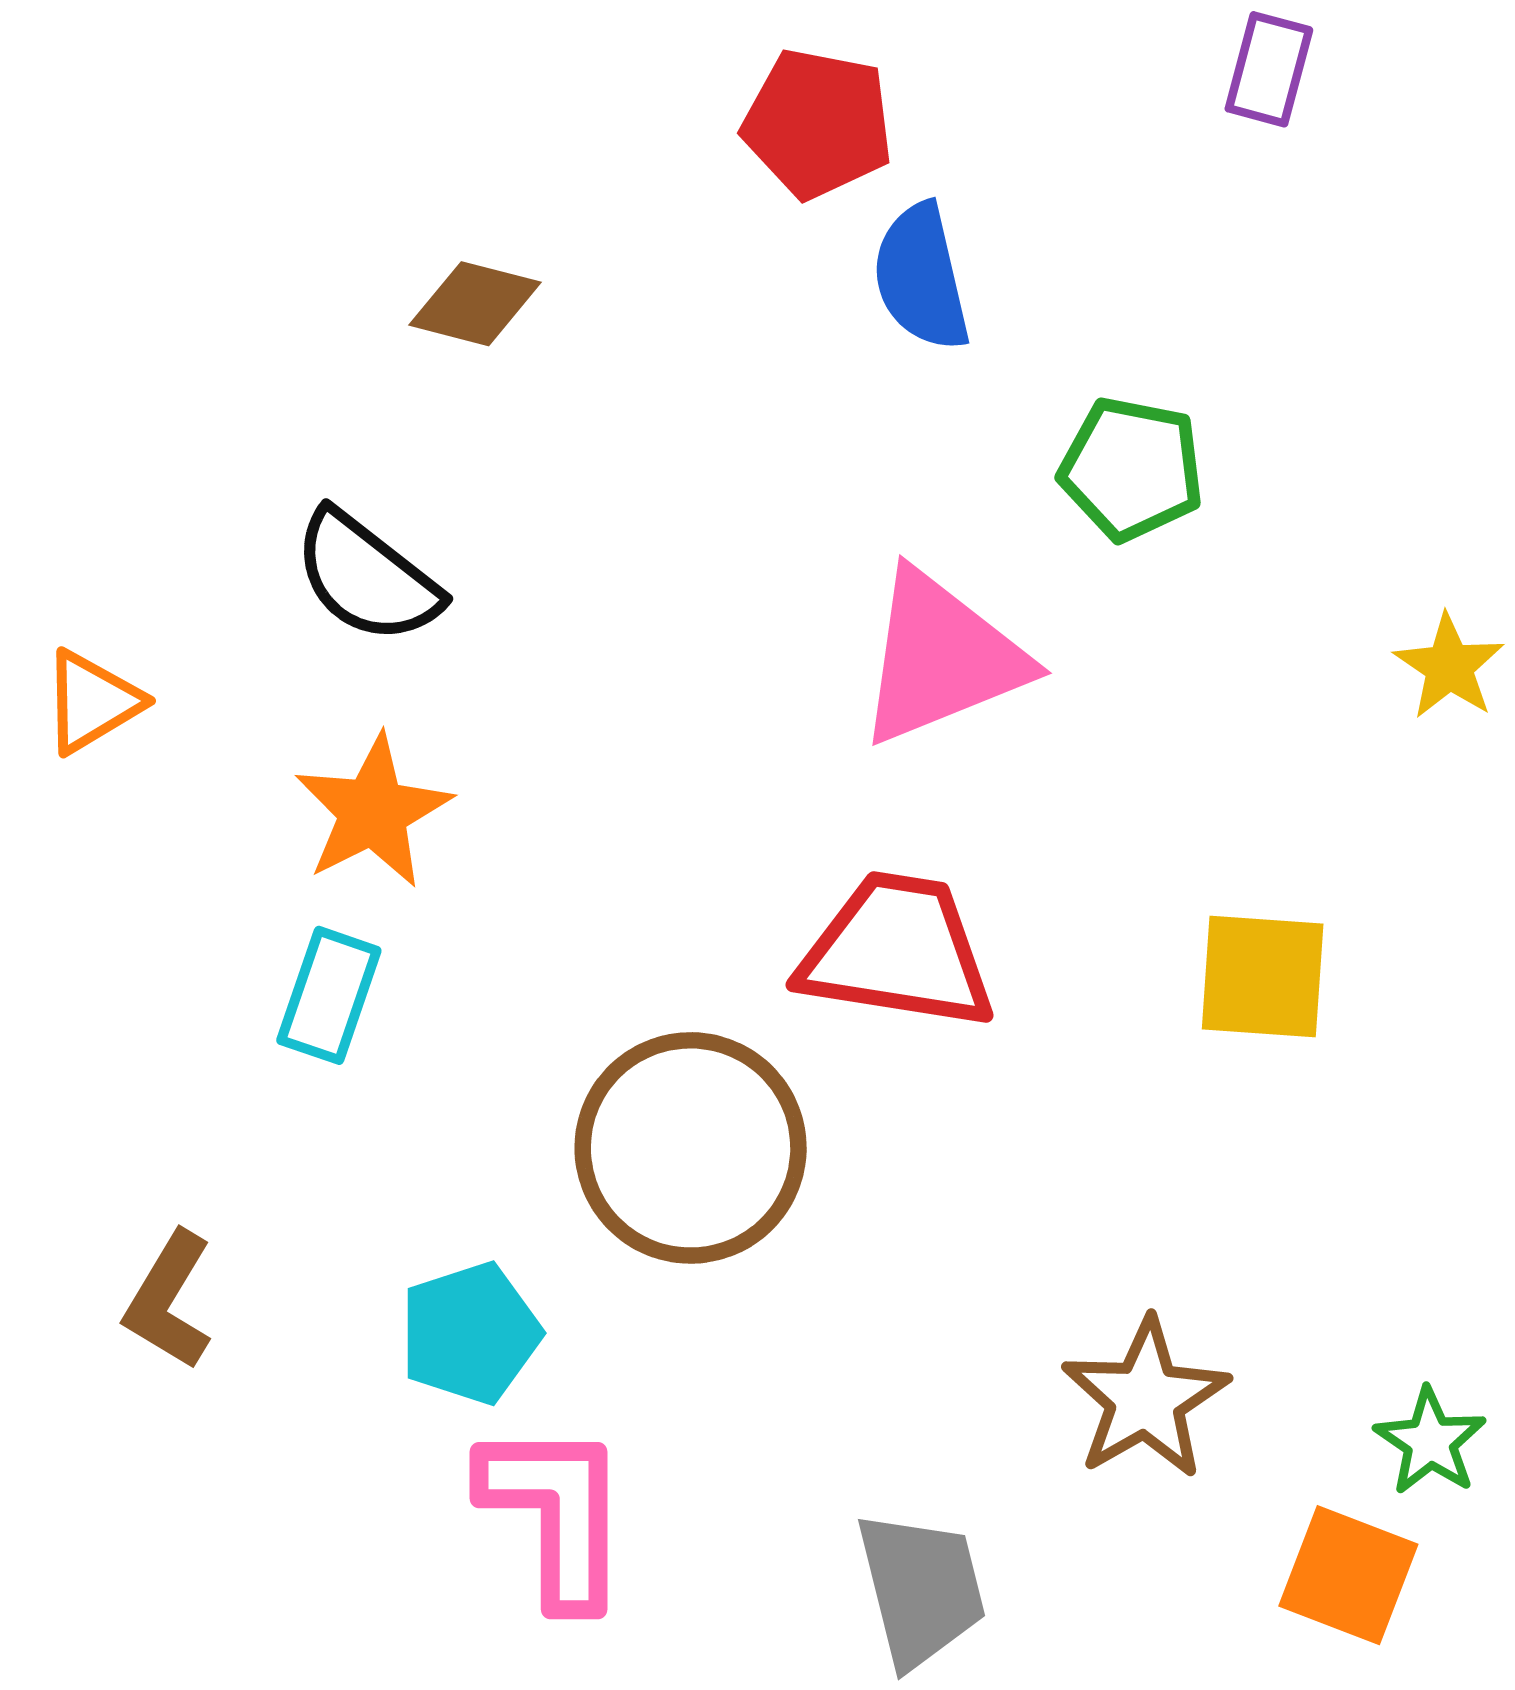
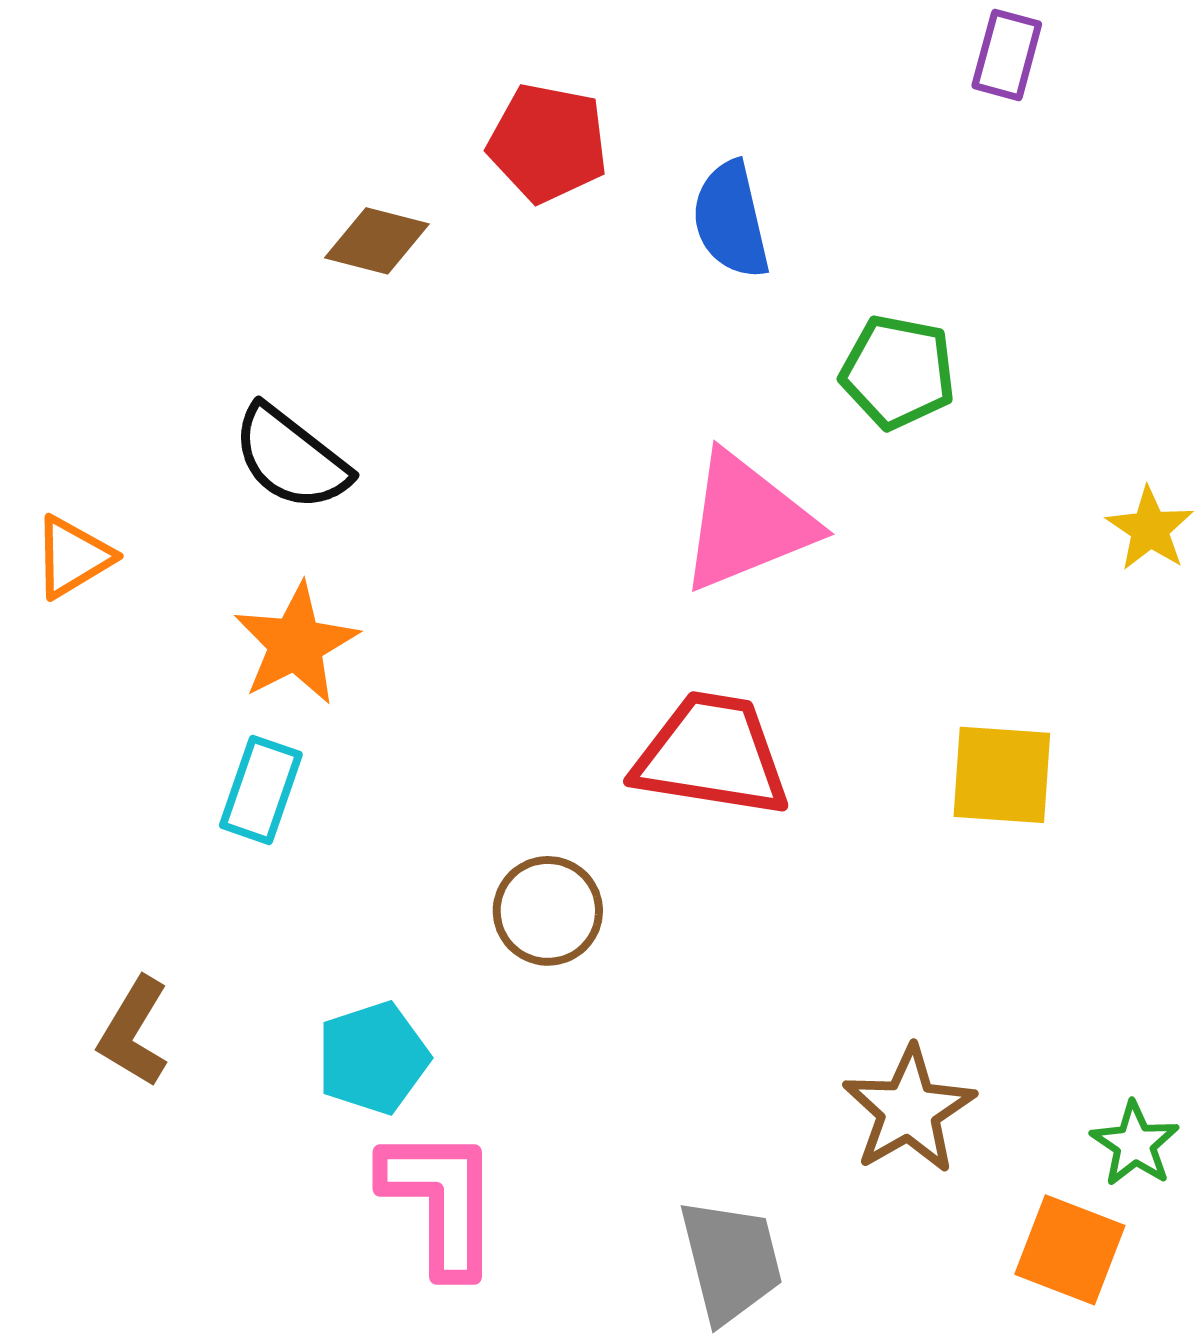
red pentagon: (818, 123) -> (548, 143), moved
brown circle: (691, 1148) -> (548, 911), size x0.6

